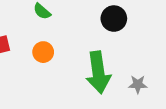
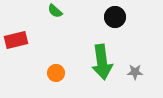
orange circle: (43, 52) -> (56, 73), moved

